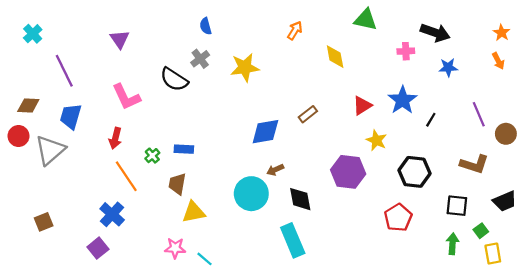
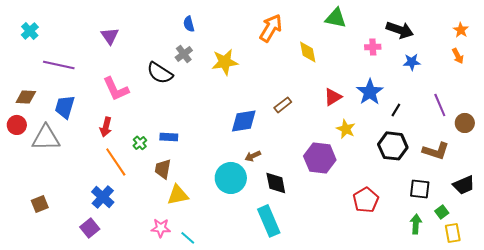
orange arrow: (295, 30) -> (271, 28), size x1.6
purple line: (64, 71) -> (59, 65), turned -52
gray triangle: (50, 150) -> (46, 138), turned 40
black hexagon: (414, 172) -> (393, 146), moved

